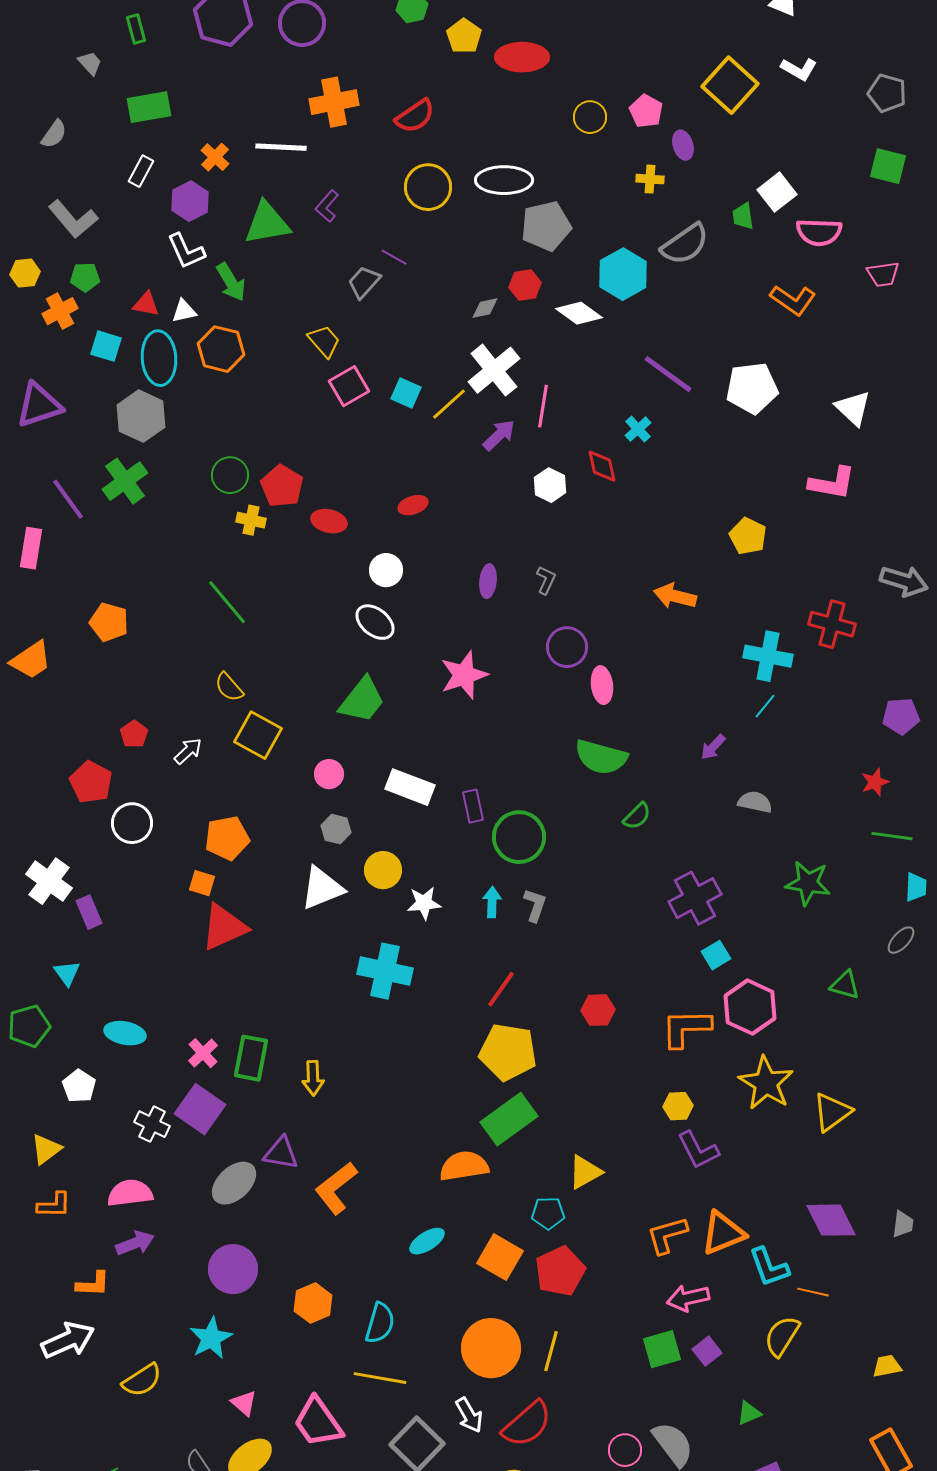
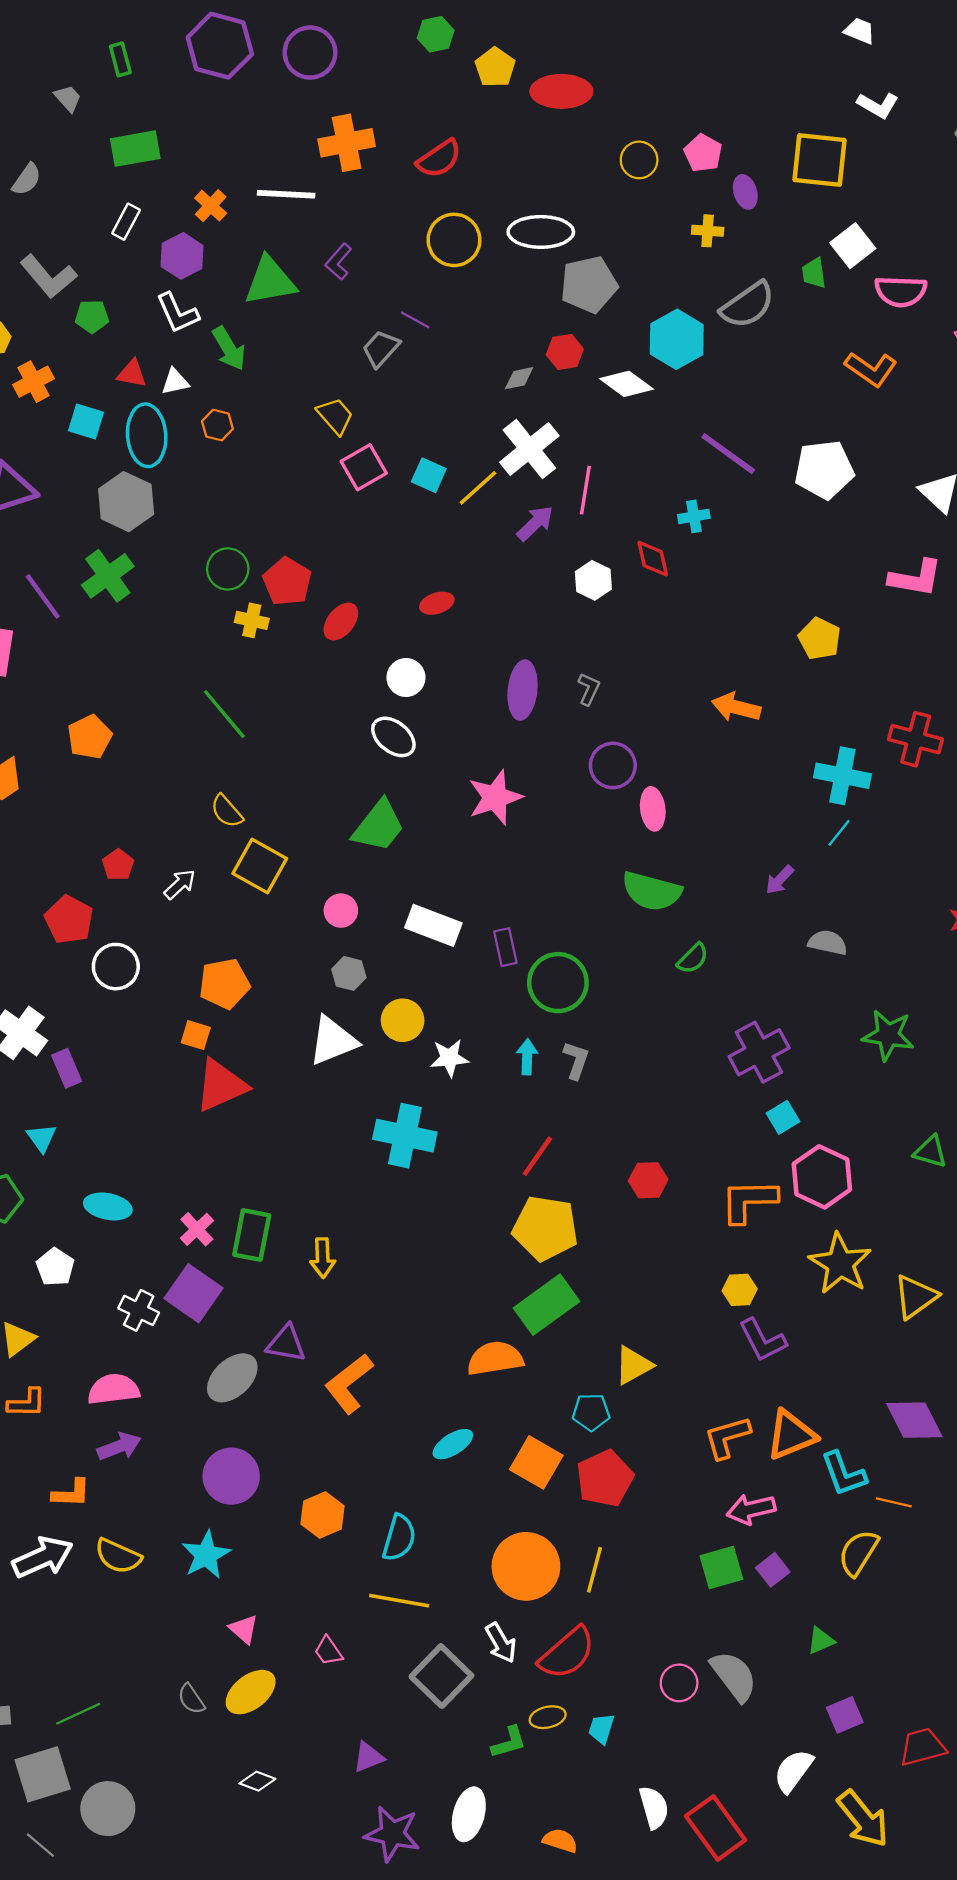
yellow square: (730, 85) -> (820, 160), moved, turned -36
green pentagon: (85, 277) -> (92, 316), moved
orange hexagon: (221, 349) -> (217, 425), size x0.6
cyan cross: (638, 429) -> (694, 516), turned 32
red ellipse: (329, 521) -> (341, 622), turned -64
purple ellipse: (488, 581) -> (523, 690), size x1.5
orange pentagon: (109, 622) -> (90, 737), turned 30
yellow semicircle: (142, 1380) -> (118, 1556), moved, turned 57
pink trapezoid: (318, 1422) -> (328, 1651), size x0.5

